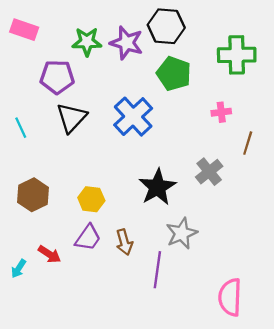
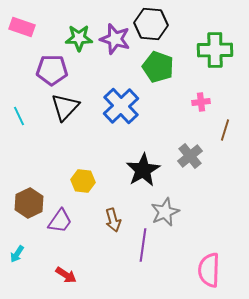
brown hexagon: (33, 195) -> (29, 203), moved
purple trapezoid: (88, 238) -> (60, 221), moved
red arrow: (49, 254) -> (66, 275), moved
cyan arrow: (19, 269) -> (17, 254), moved

